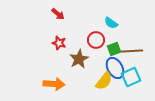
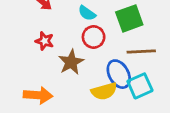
cyan semicircle: (111, 23) -> (87, 13), moved
green square: (114, 49) -> (129, 18), moved, size x1.5
yellow semicircle: (104, 81) -> (104, 91), turned 36

